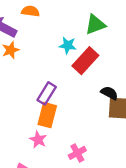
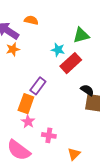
orange rectangle: (47, 115) -> (26, 104), moved
pink cross: (77, 153) -> (49, 135), moved, turned 32

